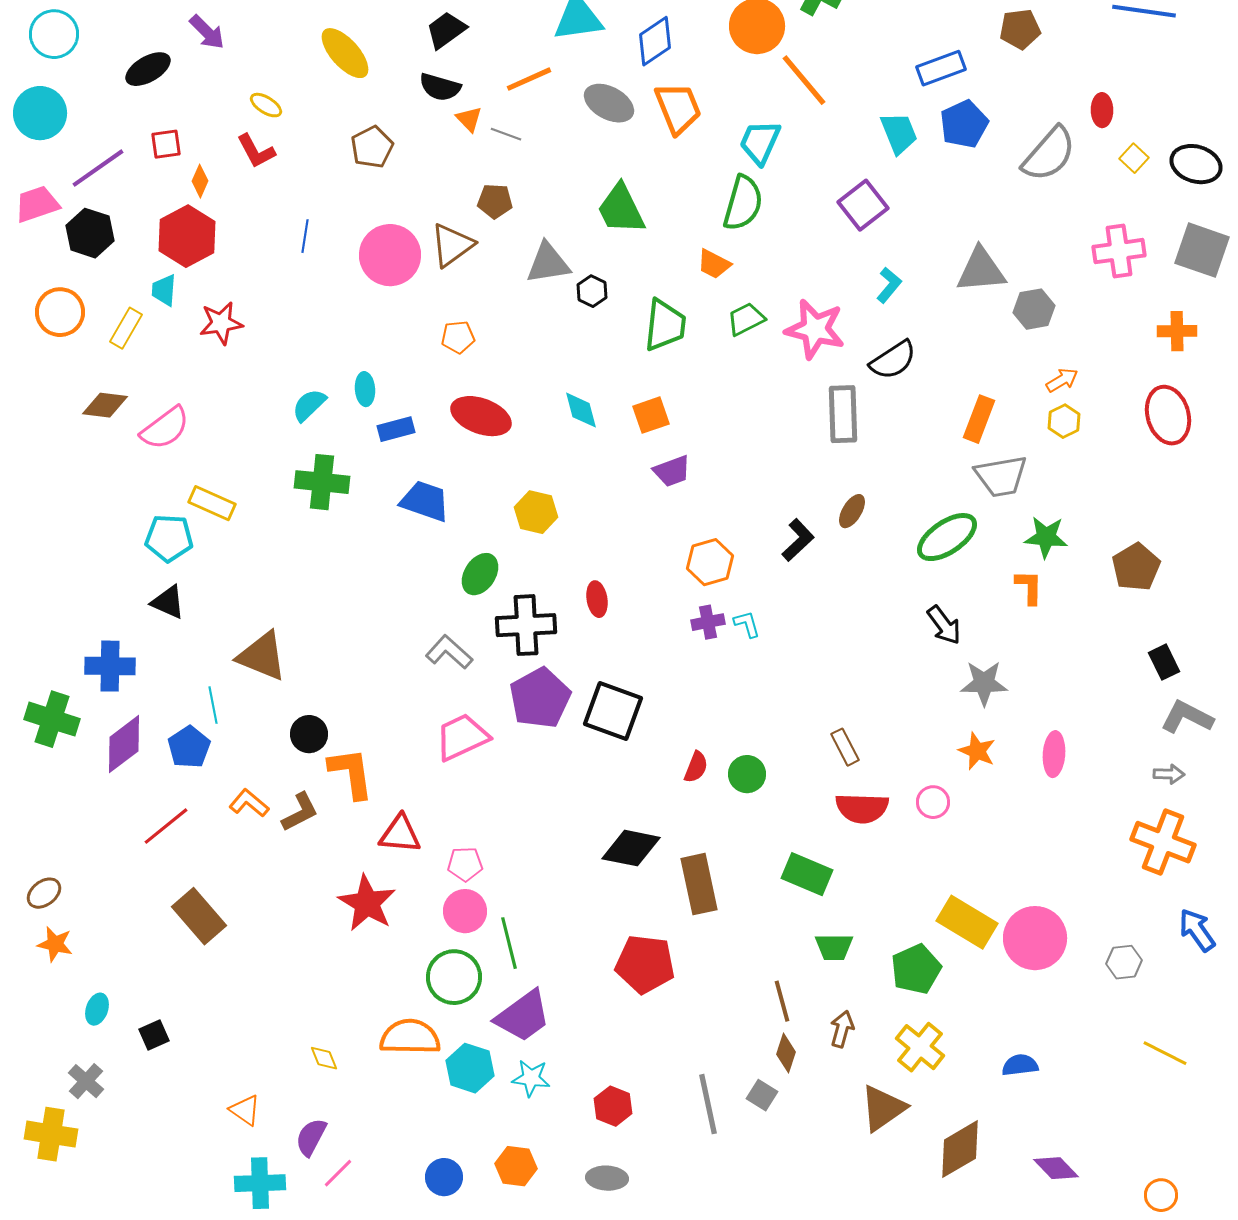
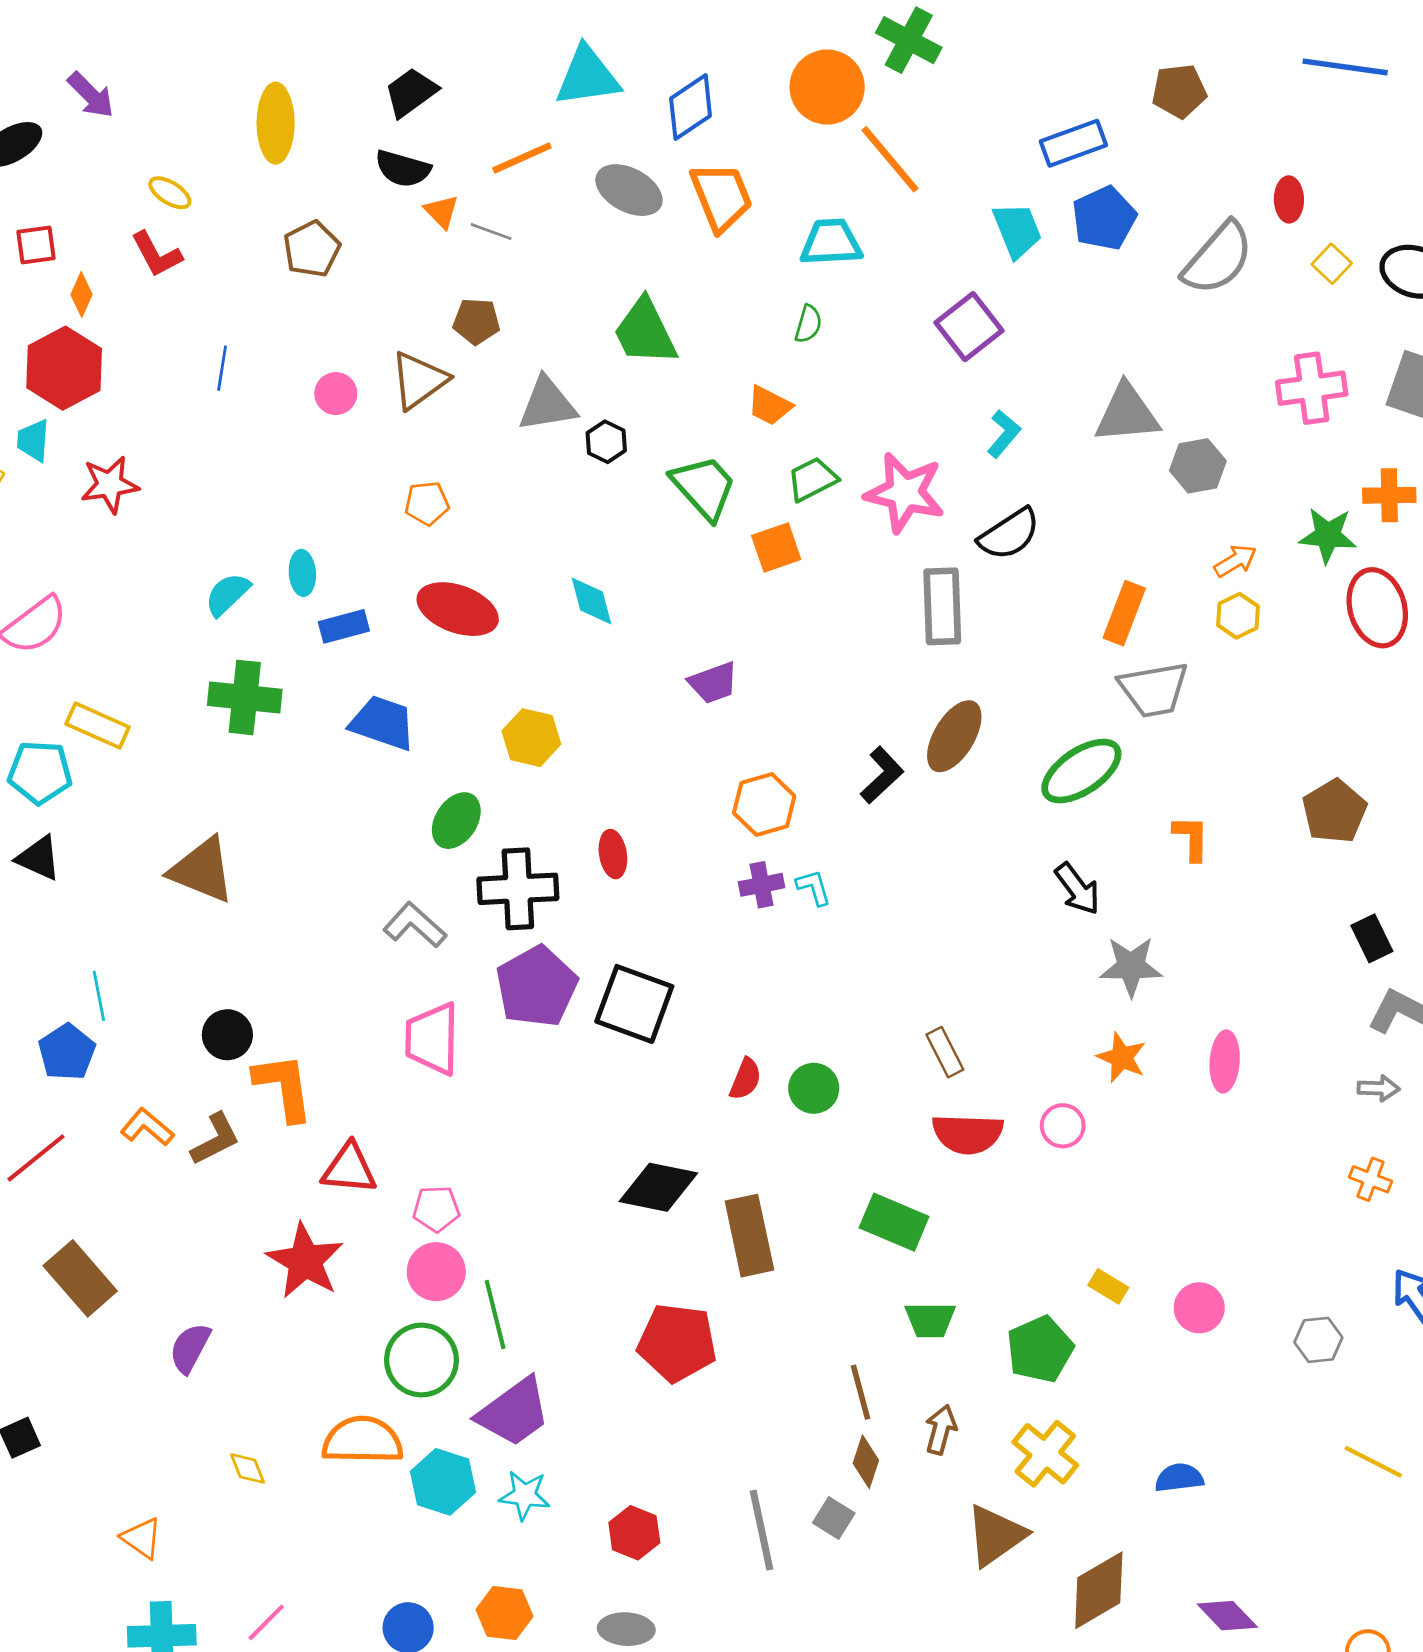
yellow ellipse: (345, 53) -> (276, 123), turned 42
cyan trapezoid: (760, 142) -> (831, 242), turned 63
green semicircle: (743, 203) -> (808, 324), size x0.5
pink circle: (390, 255) -> (336, 394), size x0.5
green trapezoid: (665, 325) -> (704, 487), turned -48
orange square: (651, 415) -> (776, 547), moved
brown ellipse: (852, 511) -> (954, 736), size x1.6
green star: (1046, 537) -> (1328, 535), moved
brown triangle: (262, 656) -> (202, 870), moved
pink trapezoid: (462, 737) -> (432, 1039), turned -64
orange cross: (1163, 842) -> (1371, 1179), size x0.5
yellow rectangle: (967, 922) -> (1108, 1286), size x0.5
pink circle: (1035, 938) -> (1199, 1308), size x0.6
purple semicircle: (311, 1137) -> (190, 1348), moved

